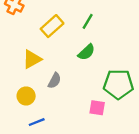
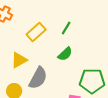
gray semicircle: (54, 81) -> (38, 78), size x1.6

